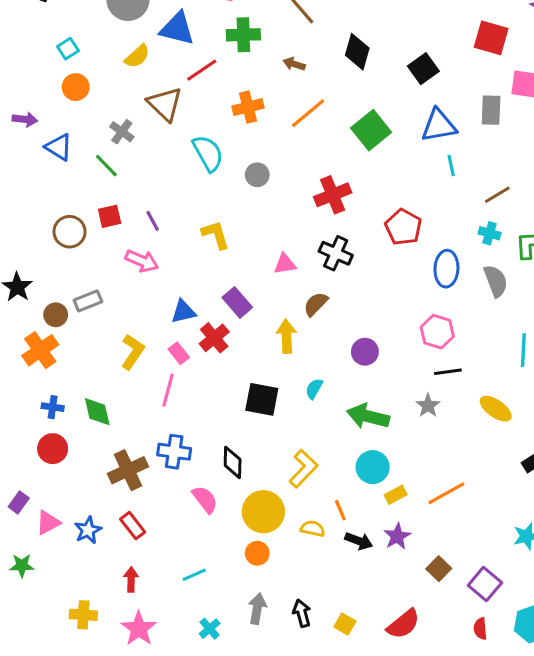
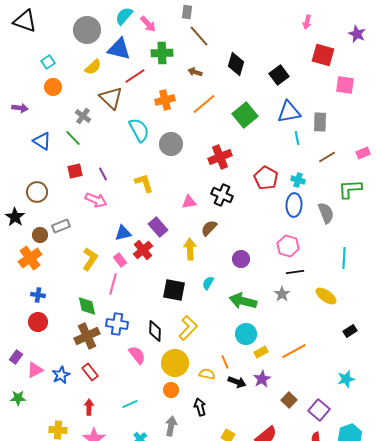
gray rectangle: (491, 110) -> (320, 122), moved
blue triangle: (59, 147) -> (42, 141), moved
gray circle: (257, 175) -> (171, 144), size x1.5
brown circle: (70, 232) -> (37, 192), moved
cyan cross: (490, 233) -> (298, 180), moved
green diamond: (97, 412) -> (87, 306), moved
yellow L-shape: (303, 469) -> (188, 328), moved
black arrow: (302, 613) -> (200, 407), moved

